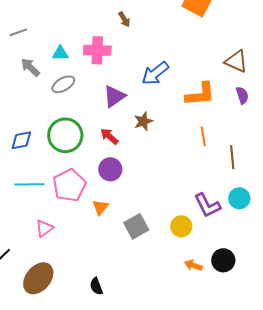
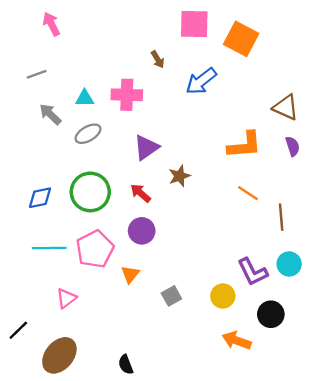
blue arrow: (155, 73) -> (201, 81), moved
orange line: (203, 136) -> (248, 193), turned -48
gray square: (136, 226) -> (171, 296), size x0.7
black circle: (223, 260) -> (271, 314), moved
orange arrow: (193, 265) -> (237, 341), size x1.4

